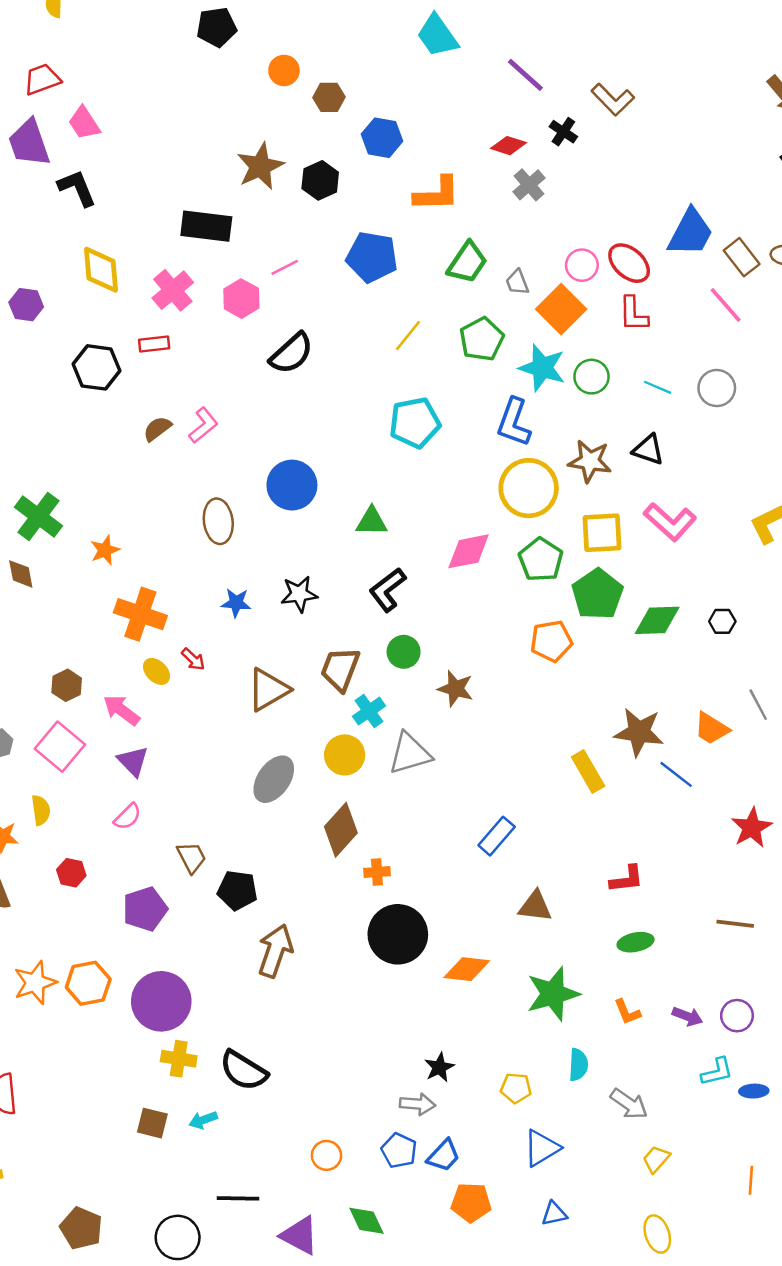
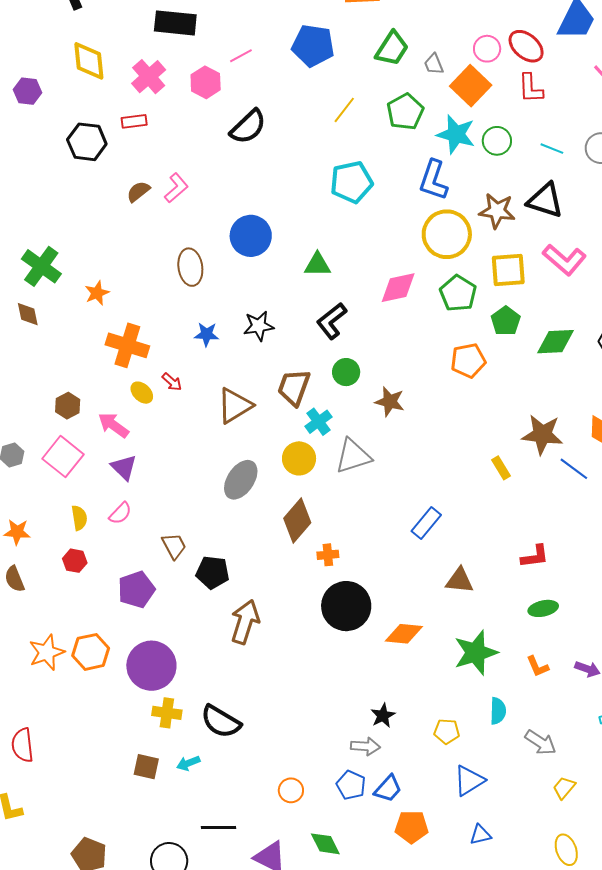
black triangle: (648, 450) -> (545, 200), size x1.4
green pentagon: (598, 594) -> (506, 321), size x0.7
yellow rectangle: (588, 771) -> (501, 468), size x0.7
yellow semicircle: (41, 810) -> (79, 518), moved

